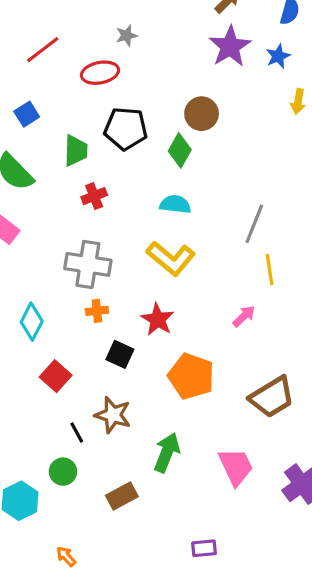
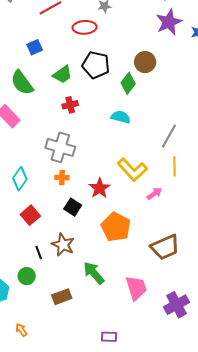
green trapezoid: (76, 151) -> (62, 74), turned 45
yellow L-shape: (171, 258) -> (132, 170), moved
green arrow: (167, 452) -> (94, 273), turned -70

